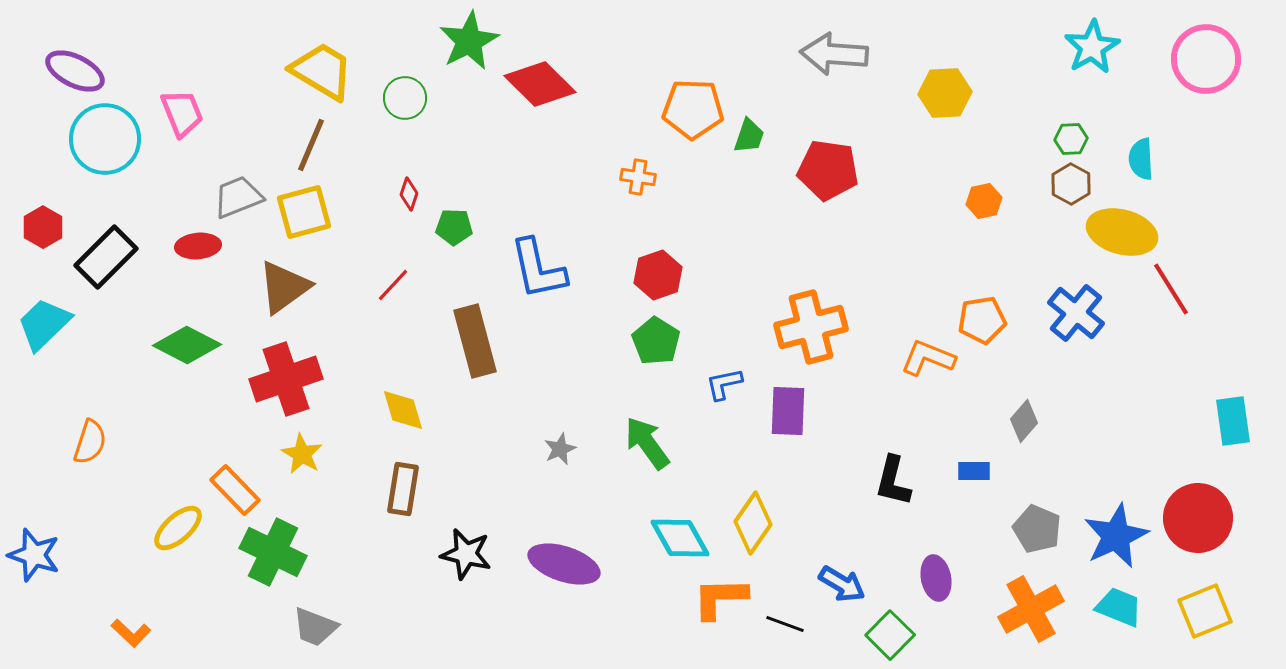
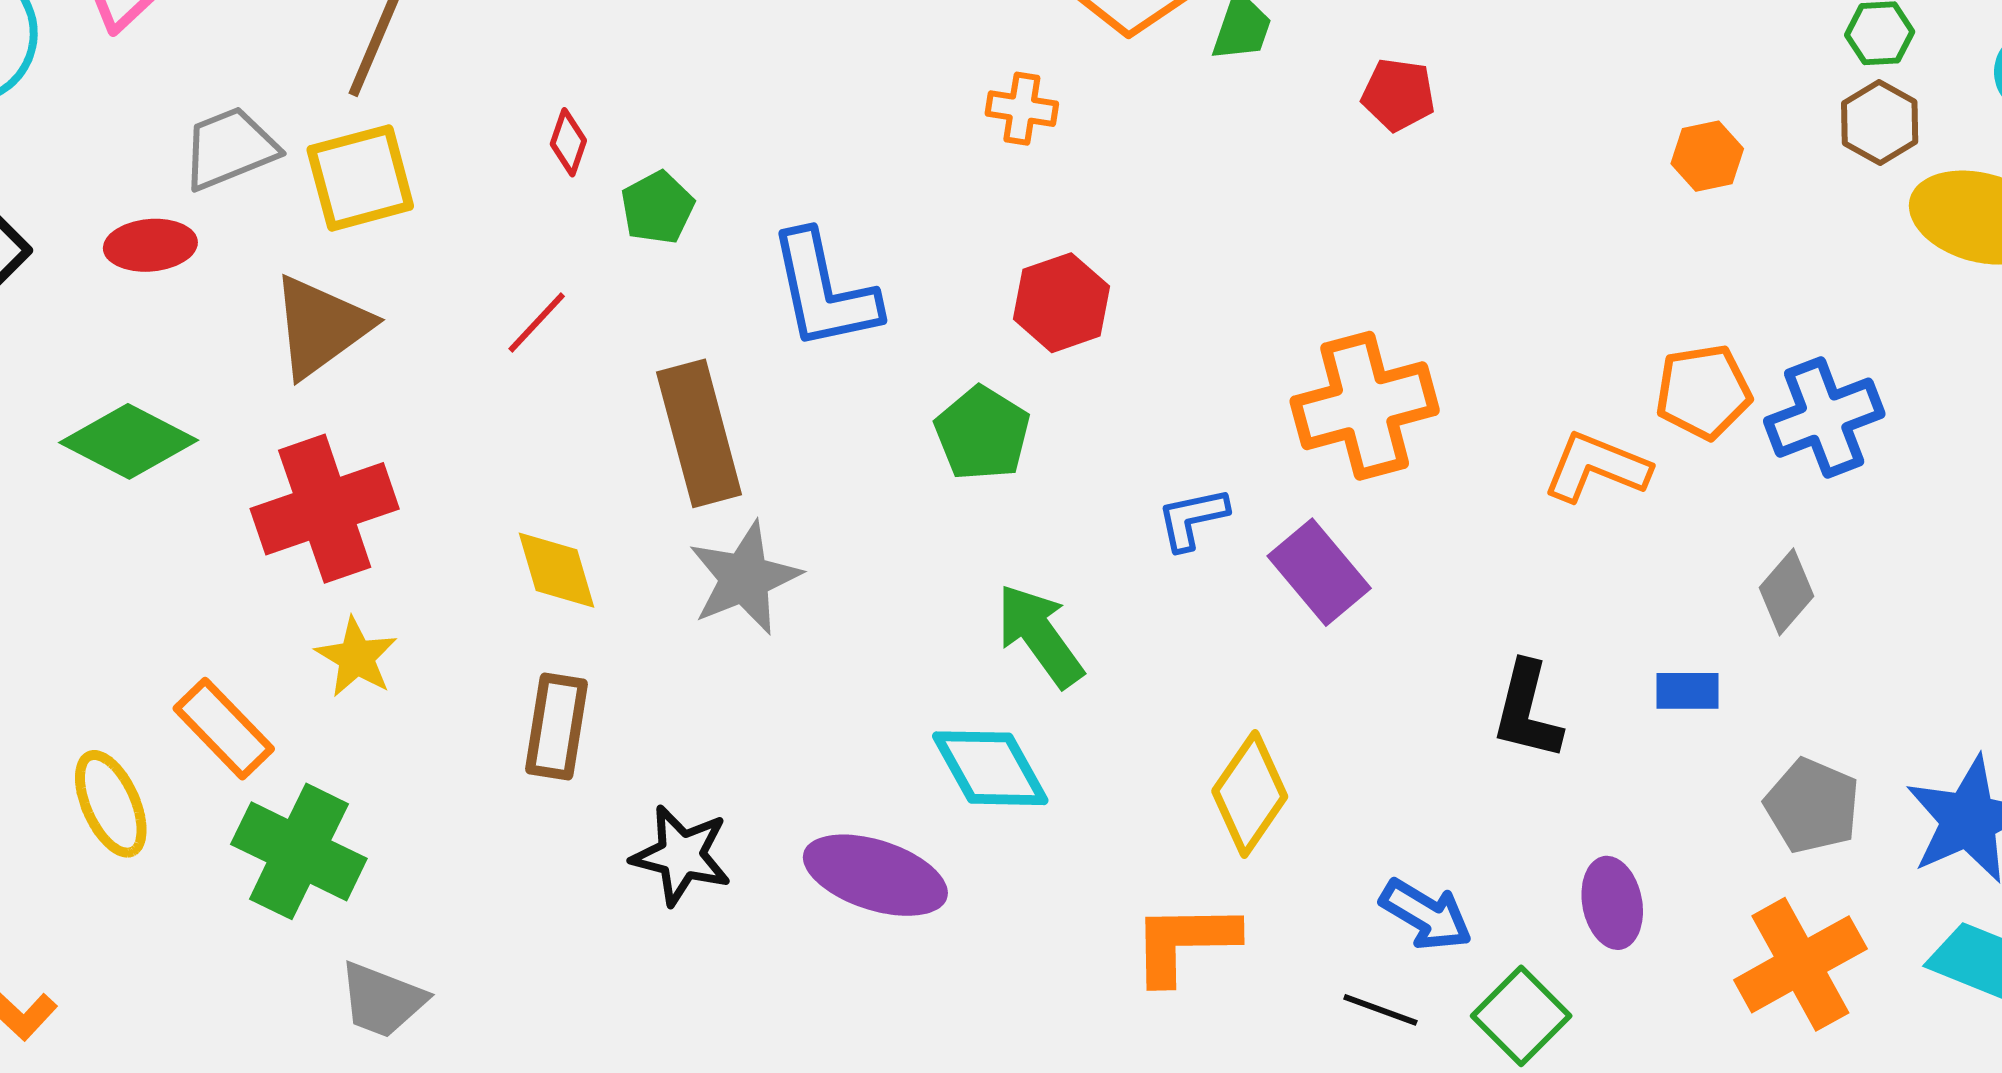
red pentagon: (828, 170) -> (1398, 95), size x0.6
green pentagon: (454, 227) -> (657, 208), turned -30
blue cross: (1076, 313) -> (1824, 418), moved, turned 30
green pentagon: (656, 341) -> (982, 433), moved
purple rectangle: (788, 411) -> (1319, 572), turned -42
gray star: (560, 449) -> (745, 578), moved, size x1.8
yellow ellipse: (178, 528) -> (111, 804), turned -72
cyan diamond: (680, 538) -> (990, 768), moved
black line: (785, 624) -> (1380, 1010), moved

